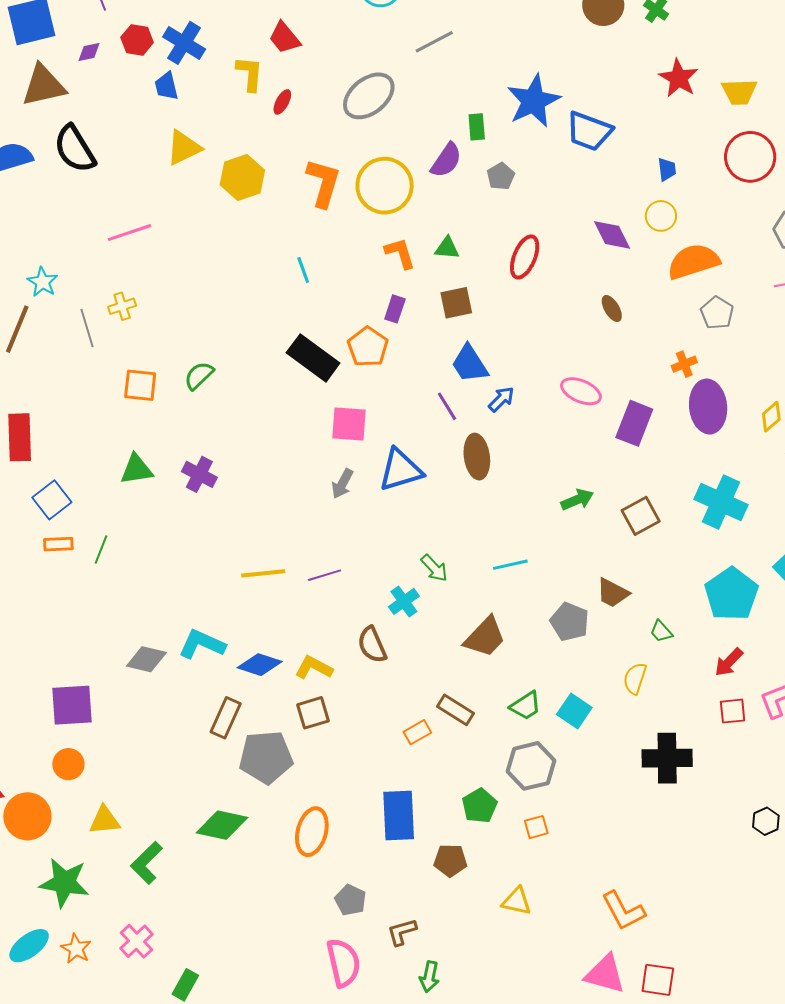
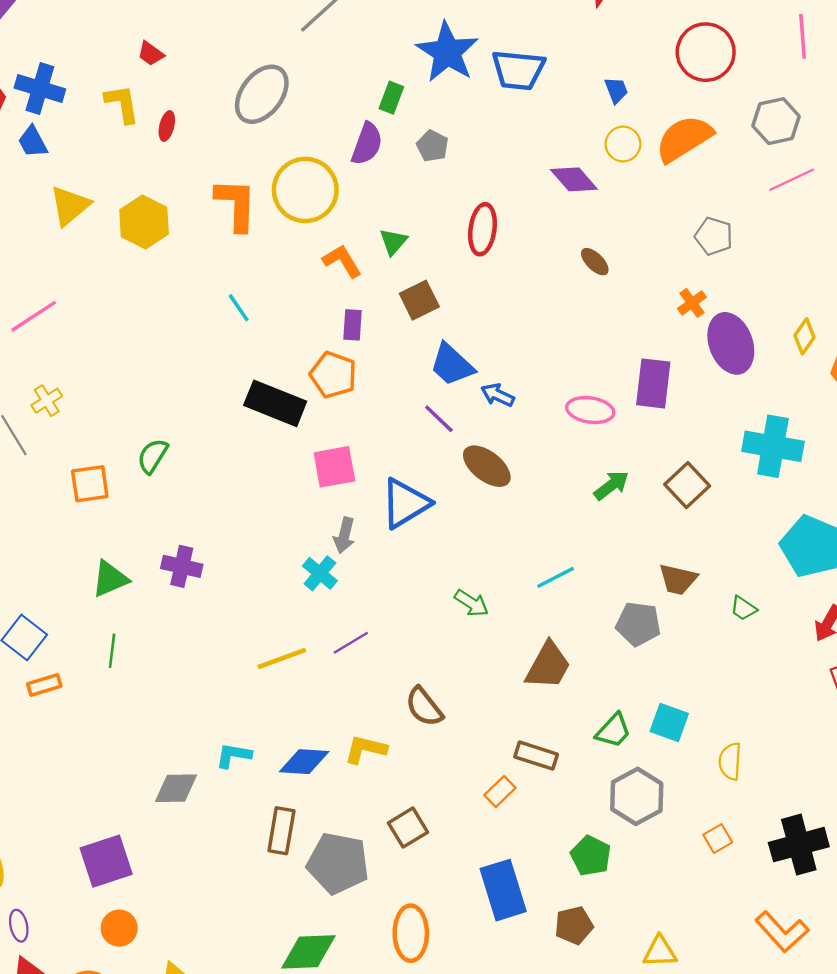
red trapezoid: (285, 38) -> (151, 54), size x0.7
green rectangle: (477, 127) -> (391, 98), turned 40
green triangle: (447, 248) -> (393, 242), turned -40
orange semicircle: (693, 261) -> (684, 139), moved
pink ellipse: (581, 391) -> (590, 410), moved
blue arrow: (501, 399) -> (498, 395), turned -96
brown ellipse: (477, 457) -> (487, 466), turned -30
green line: (101, 550) -> (112, 651), moved
cyan cross: (404, 601) -> (320, 573), moved
cyan L-shape: (202, 644) -> (234, 755), size x0.7
yellow semicircle: (635, 678) -> (730, 761), moved
brown square: (313, 713) -> (408, 828), moved
gray pentagon: (266, 757) -> (338, 863), turned 30
black cross: (667, 758) -> (799, 845), moved
orange square: (536, 827) -> (718, 839), moved

